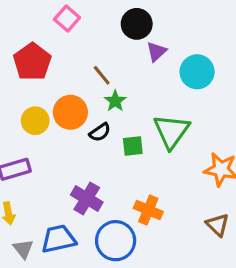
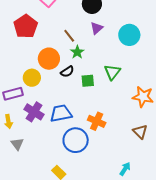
purple triangle: (156, 51) -> (97, 28), moved
yellow circle: (35, 121) -> (32, 78), moved
green triangle: (171, 131) -> (112, 72), size x0.7
purple cross: (87, 198) -> (34, 112), moved
blue trapezoid: (58, 239) -> (61, 113), moved

